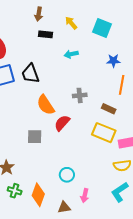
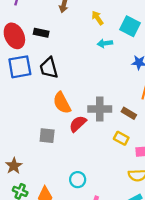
black rectangle: (45, 34) -> (41, 33), moved
cyan arrow: (71, 54) -> (105, 43), moved
gray cross: (80, 95) -> (100, 109), moved, size x1.5
yellow rectangle: (104, 133) -> (121, 138), size x0.6

